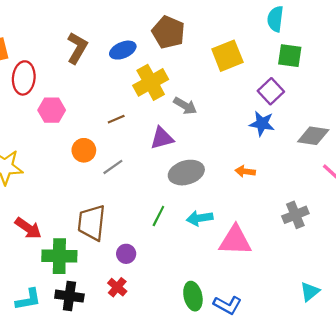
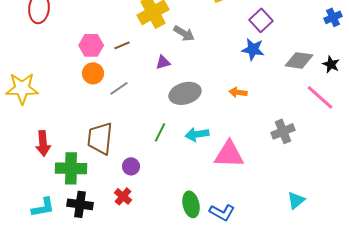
pink hexagon: (52, 110) -> (91, 45), moved
purple triangle: (162, 138) -> (163, 62), size x0.7
red arrow: (28, 228) -> (43, 143), turned 50

